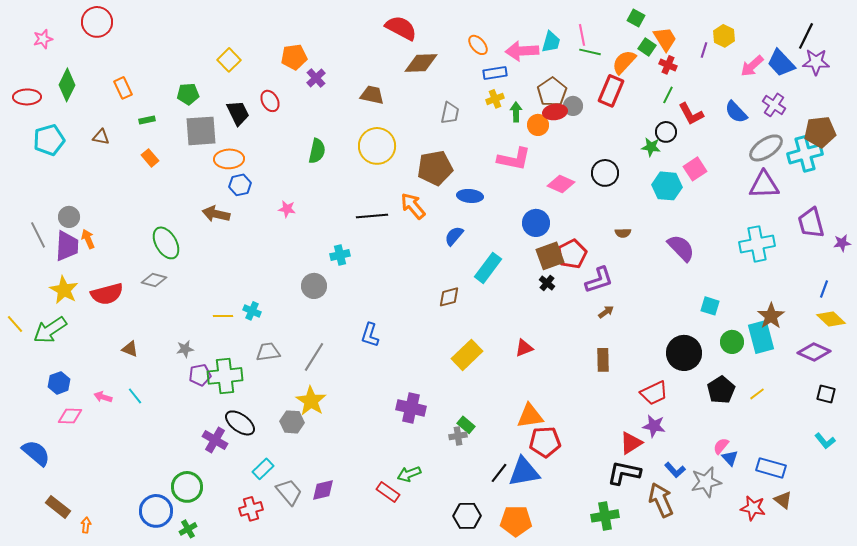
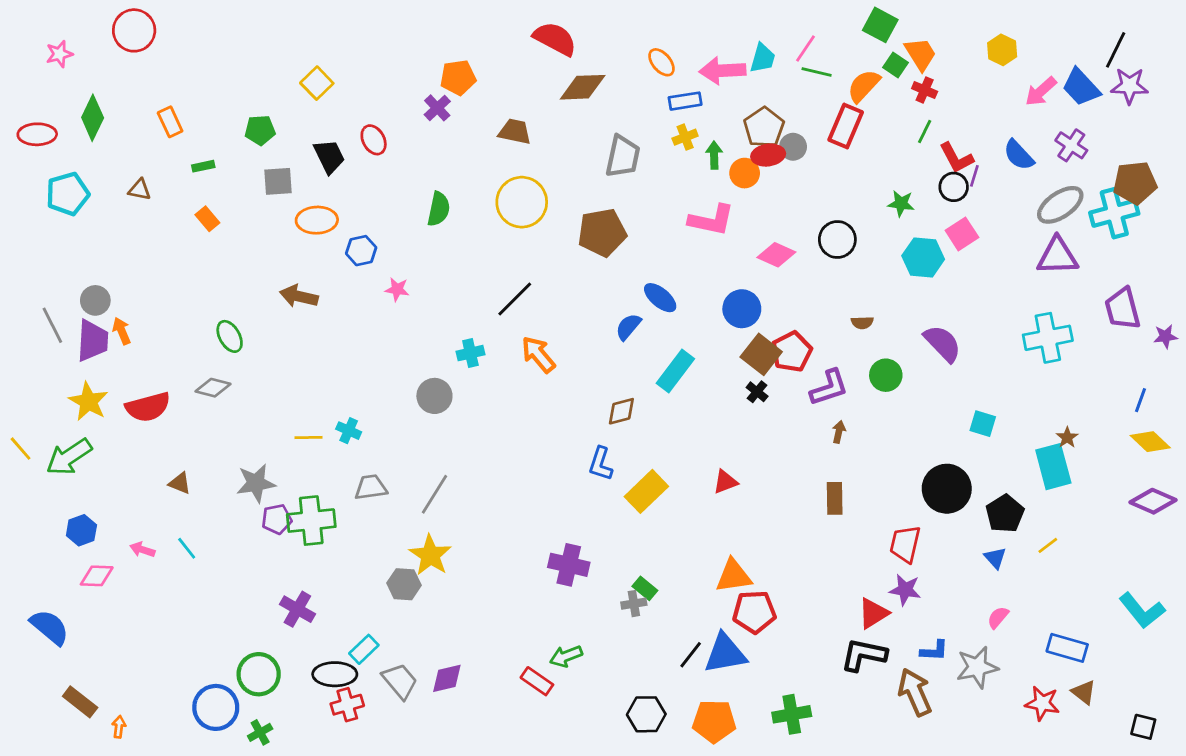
green square: (636, 18) -> (880, 25), size x1.4
pink line: (582, 35) -> (806, 48), turned 45
purple line: (704, 50) -> (974, 176), moved
orange pentagon: (294, 57) -> (458, 78), moved
gray trapezoid: (450, 113) -> (623, 156), size x1.4
gray square: (201, 131) -> (278, 181), size x0.7
black circle: (666, 132) -> (954, 187), moved
blue hexagon: (240, 185) -> (361, 251), moved
blue ellipse: (470, 196) -> (660, 298), moved, turned 35
orange arrow: (413, 206) -> (538, 354), moved
black line: (372, 216) -> (515, 299), turned -40
green ellipse: (166, 243) -> (230, 336), size x0.7
brown square: (550, 256) -> (761, 354), turned -32
brown arrow: (606, 312) -> (839, 432), turned -42
brown star: (771, 316) -> (1067, 437), size x0.6
blue L-shape: (370, 335) -> (601, 464), moved
green circle: (732, 342) -> (886, 375), moved
gray star: (185, 349) -> (256, 483), size x1.6
purple diamond: (814, 352) -> (1153, 501), moved
black pentagon: (721, 390) -> (1005, 514), moved
red trapezoid: (654, 393) -> (905, 544), turned 128
black square: (826, 394) -> (1143, 727), moved
black ellipse: (240, 423) -> (335, 674), moved, turned -36
cyan L-shape: (825, 441) -> (1142, 611), size x1.6
blue triangle: (730, 458) -> (995, 558), moved
blue L-shape: (675, 470) -> (934, 651), turned -45
green cross: (605, 516) -> (792, 714), moved

